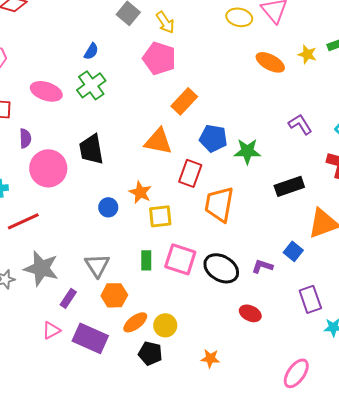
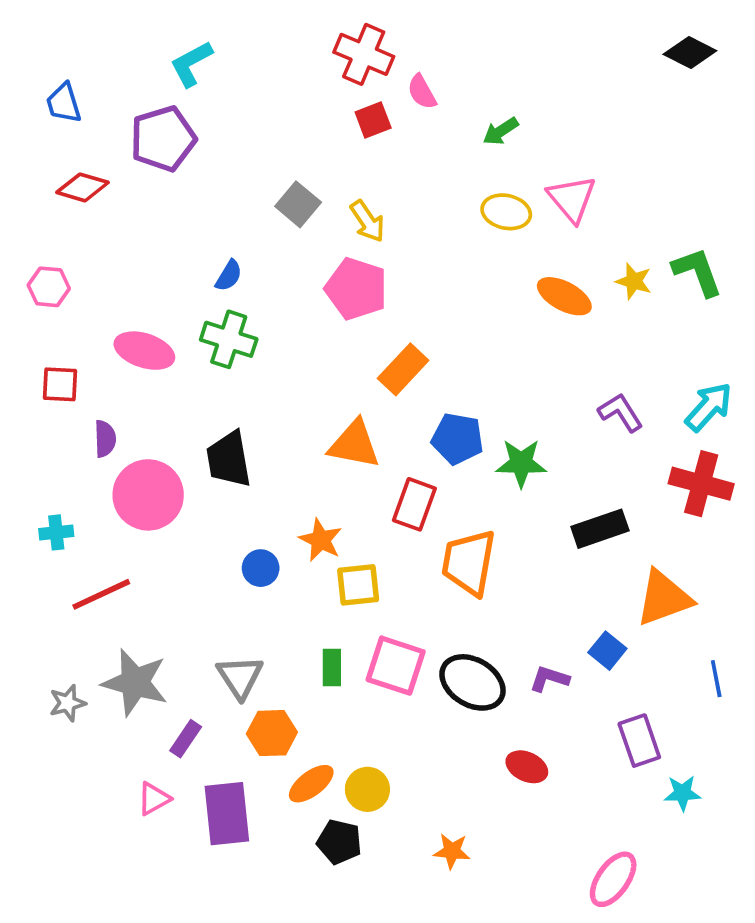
green cross: (91, 85) -> (229, 339), turned -36
purple rectangle: (90, 338) -> (227, 814), turned 60

